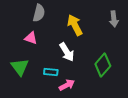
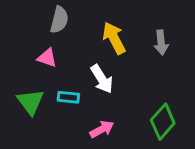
gray arrow: (114, 19) -> (161, 43), moved
green diamond: (103, 65) -> (163, 122), moved
cyan rectangle: (51, 72) -> (68, 97), moved

